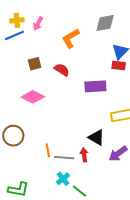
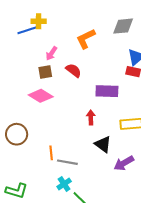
yellow cross: (17, 20) -> (39, 21), moved
pink arrow: (38, 24) -> (51, 53), moved
brown square: (35, 64) -> (45, 72), moved
red arrow: (84, 155) -> (91, 117), moved

